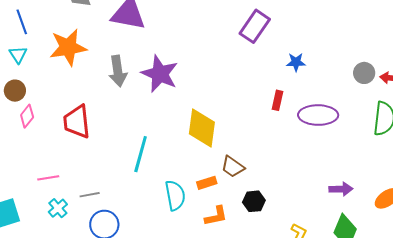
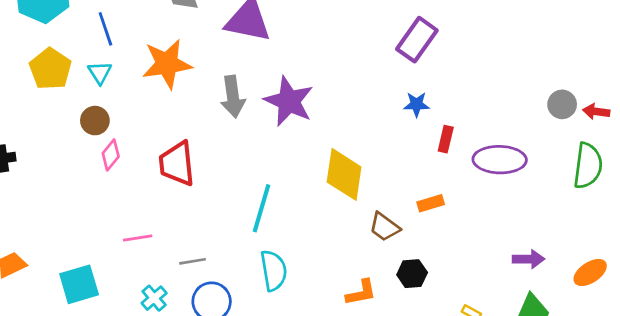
blue star: (296, 62) -> (417, 104), moved
orange rectangle: (207, 183) -> (431, 203), moved
cyan semicircle: (175, 195) -> (274, 270), moved
cyan cross: (58, 208) -> (154, 298), moved

